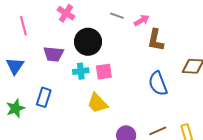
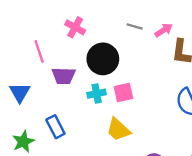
pink line: (23, 26) -> (39, 51), moved
blue rectangle: (44, 97) -> (55, 127), turned -42

